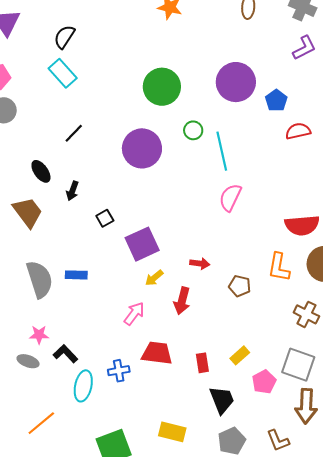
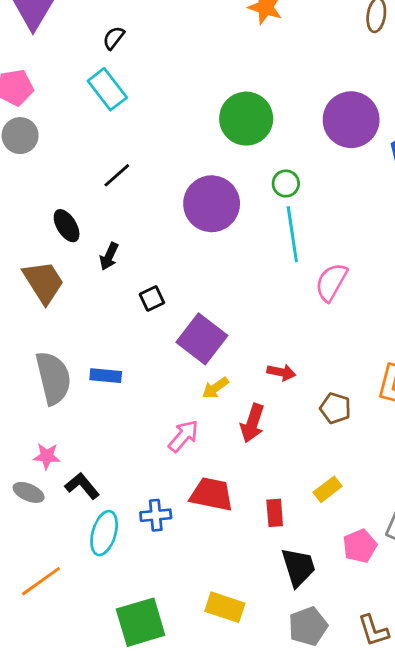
black semicircle: (64, 37) -> (114, 38), size x0.7
cyan line: (222, 151) -> (292, 234), moved
purple square: (142, 244) -> (202, 339), turned -32
yellow rectangle: (240, 355) -> (328, 489), moved

